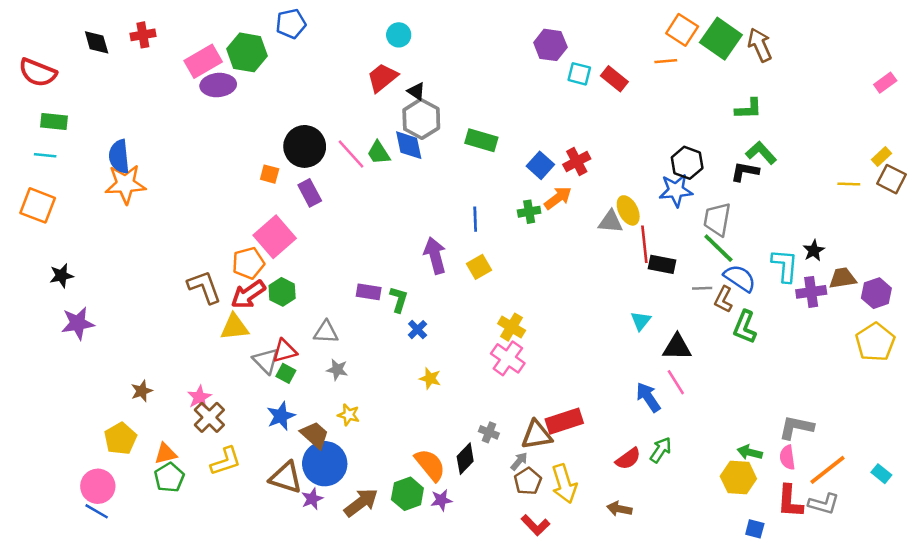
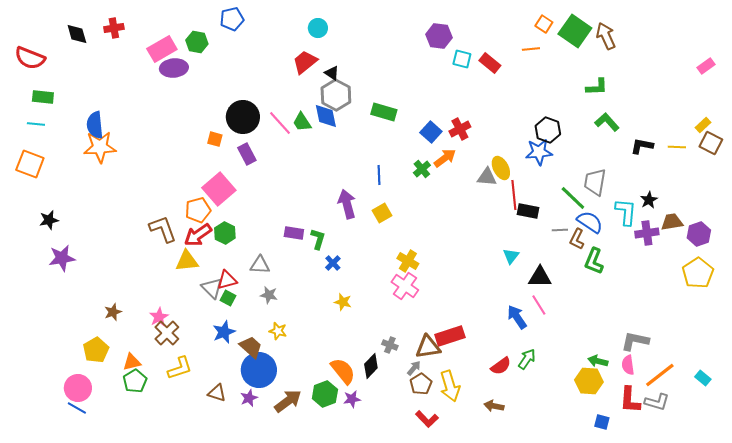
orange square: (682, 30) -> (544, 24), size x0.7
green hexagon: (247, 52) -> (197, 42), size x0.7
black L-shape: (745, 172) -> (642, 146), moved
green cross: (529, 212) -> (422, 169), turned -30
gray trapezoid: (717, 219) -> (595, 182), moved
brown triangle: (286, 477) -> (217, 393), moved, size x0.7

